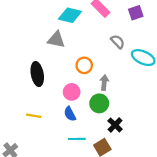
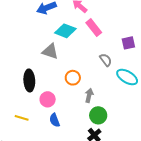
purple square: (136, 13) -> (128, 43), moved
pink circle: (72, 92) -> (48, 99), moved
green circle: (99, 103) -> (98, 115), moved

